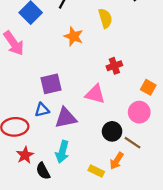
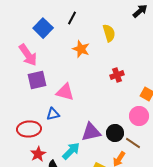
purple square: (51, 84) -> (37, 80), moved
pink triangle: (95, 94) -> (65, 92), moved
purple triangle: (66, 118) -> (91, 132), moved
cyan arrow: (62, 152) -> (71, 151), turned -150

